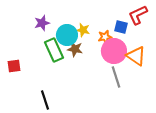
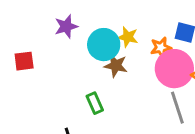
green rectangle: (54, 50) -> (95, 103), moved, size x0.6
red square: (14, 66) -> (24, 61), moved

